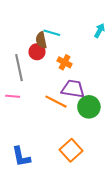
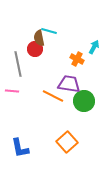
cyan arrow: (100, 31) -> (94, 47), moved
orange cross: (65, 62) -> (77, 59), moved

